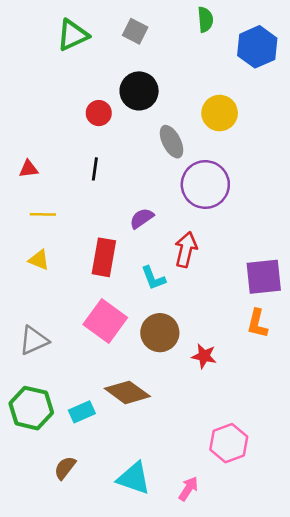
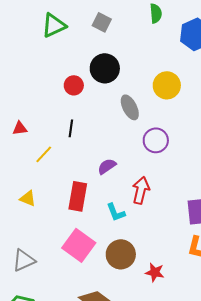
purple circle: (205, 185) -> (156, 140), size x0.7
yellow line: (43, 214) -> (44, 154), moved, turned -48

